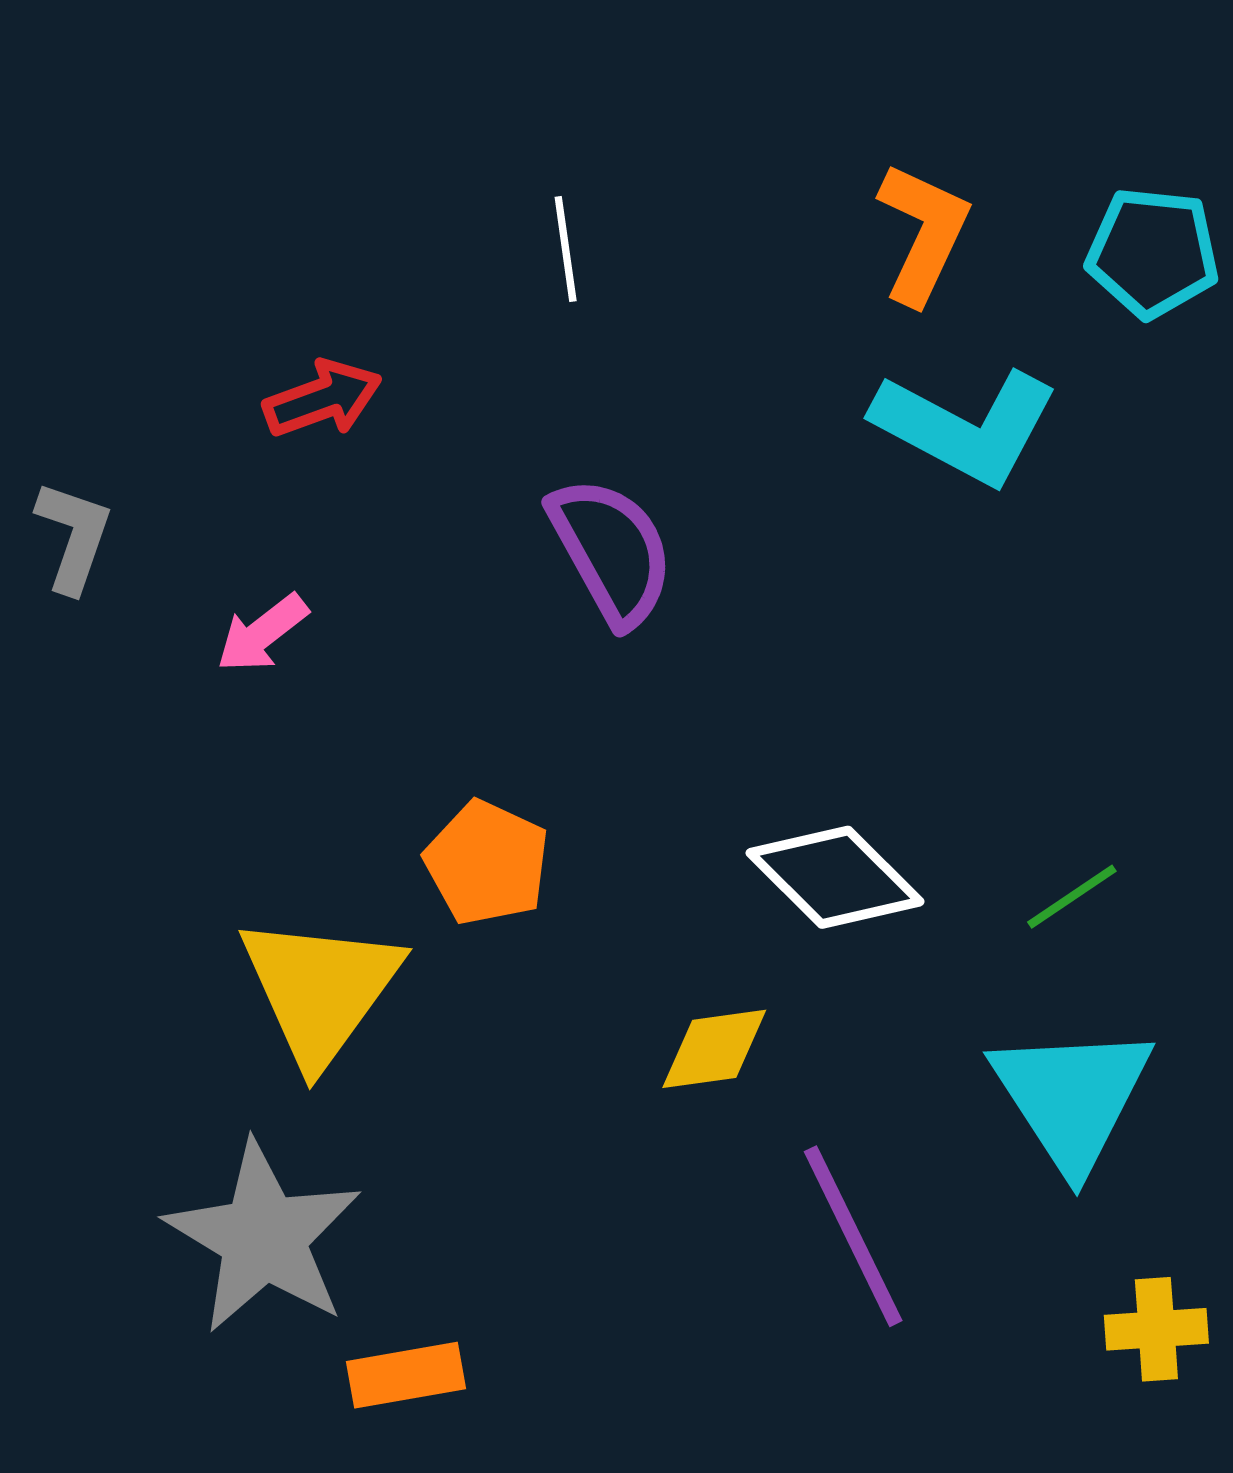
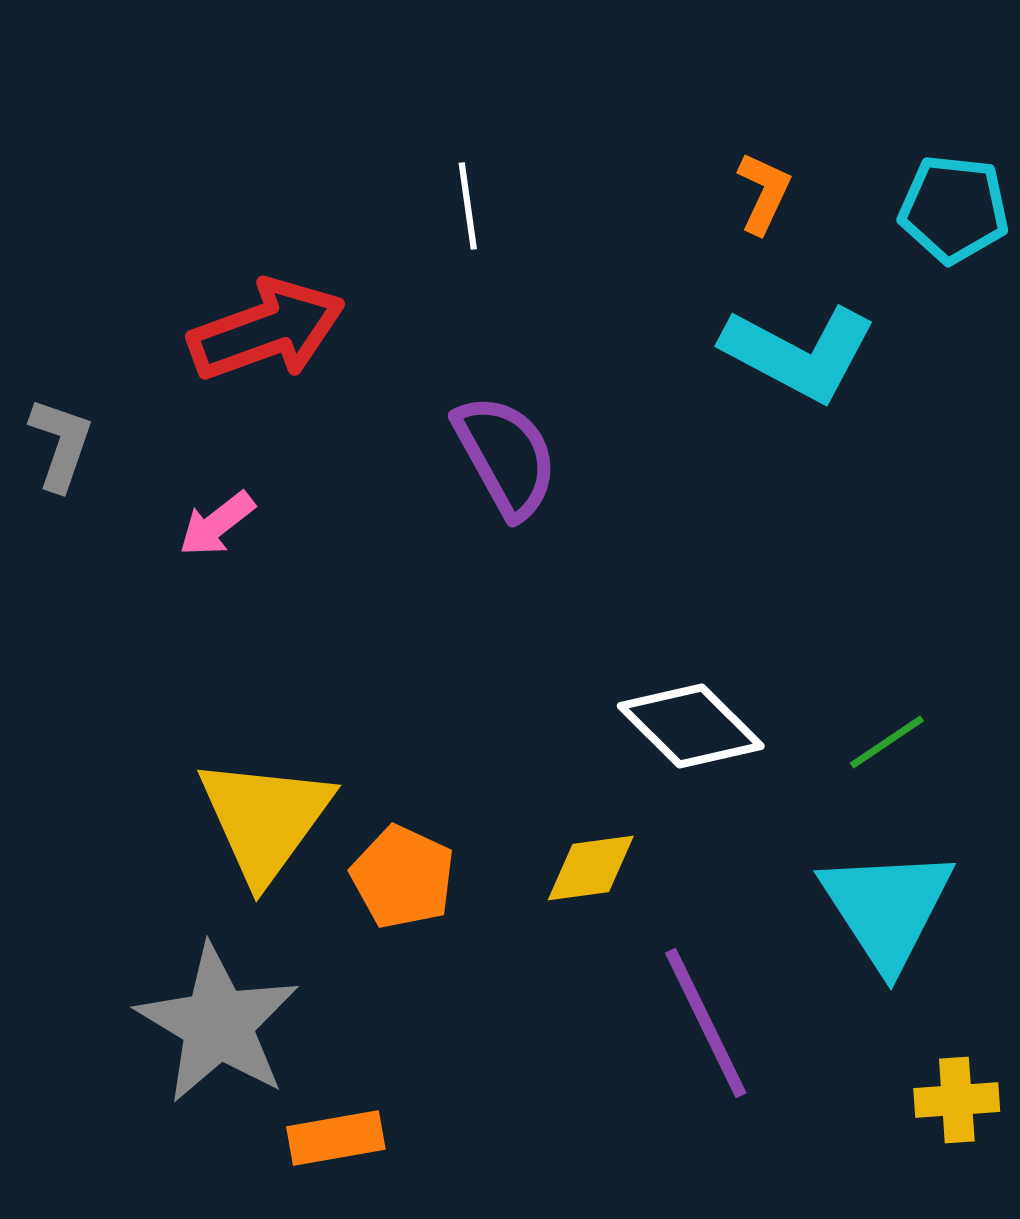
orange L-shape: (923, 233) -> (764, 193), size x0.7
red arrow: (323, 399) -> (267, 330), size x1.6
orange pentagon: (487, 863) -> (403, 877), moved

